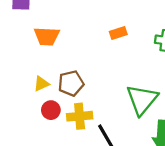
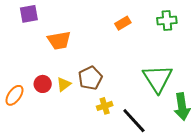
red circle: (51, 110) -> (43, 84), moved
yellow cross: (80, 116) -> (105, 106), size x0.7

